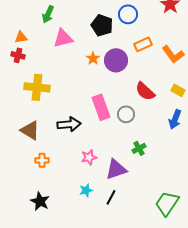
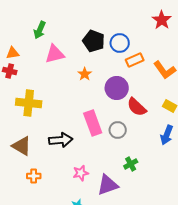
blue circle: (128, 14) -> (120, 43), moved
purple circle: (116, 60) -> (117, 88), moved

